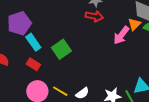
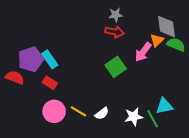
purple pentagon: (19, 23) -> (31, 59), moved
green square: (61, 49) -> (116, 67), moved

